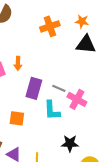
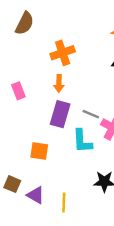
orange cross: (50, 26) -> (63, 53), moved
orange arrow: (18, 63) -> (59, 83), moved

